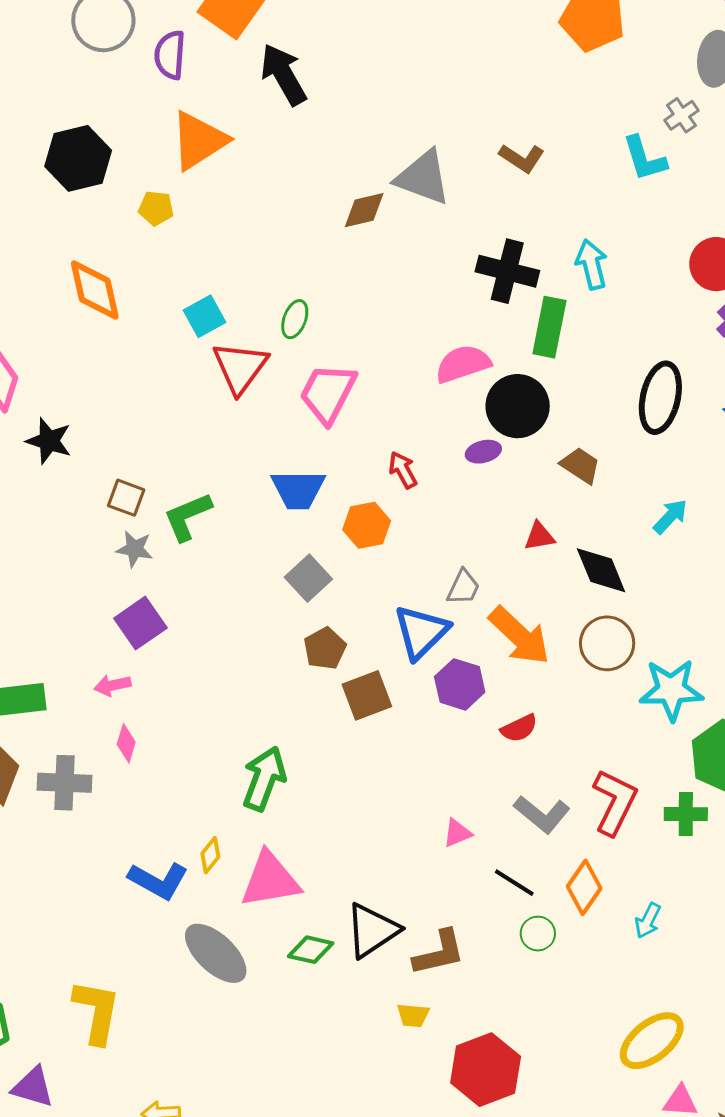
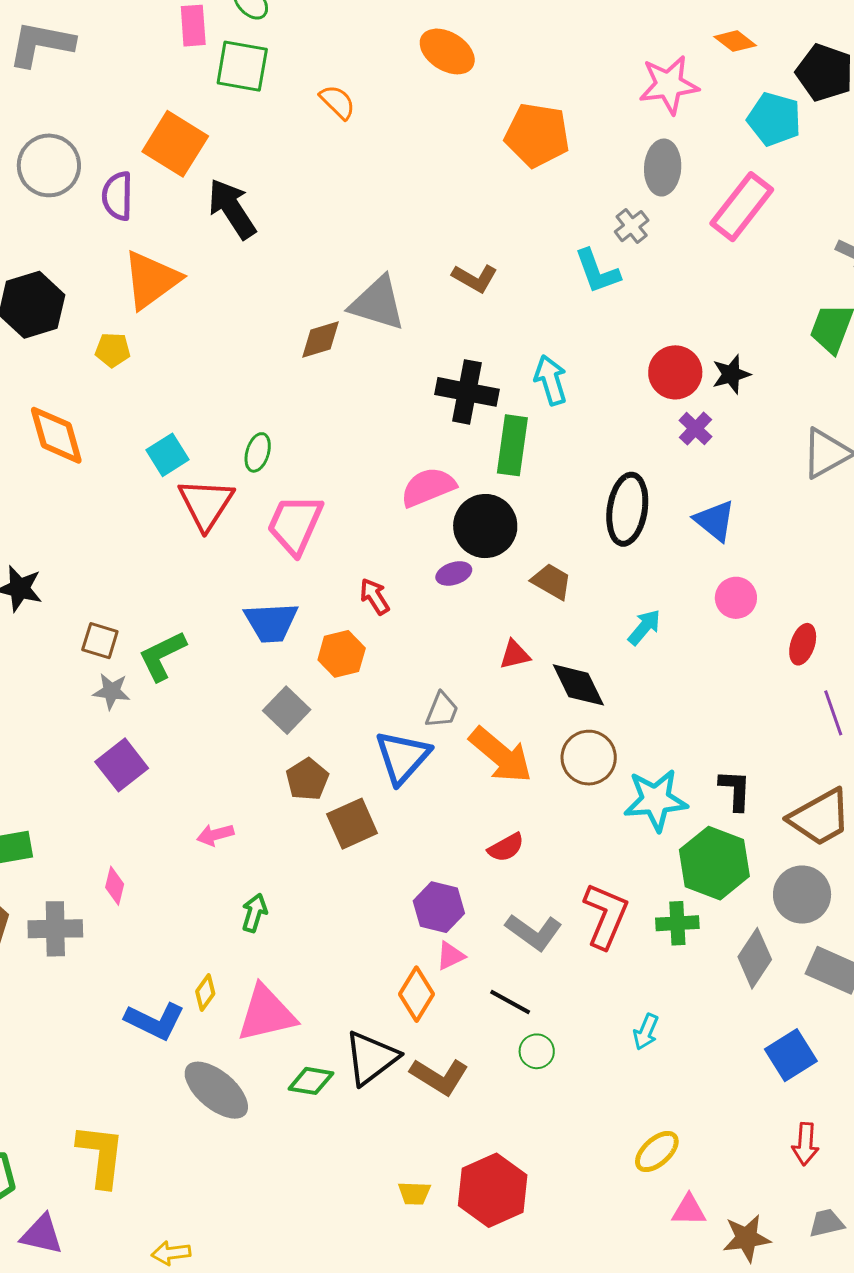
purple hexagon: (460, 684) -> (439, 907), moved
pink arrow: (112, 685) -> (215, 835), moved
green arrow: (264, 779) -> (254, 913), size x0.6
orange diamond: (584, 887) -> (416, 994), moved
brown L-shape: (439, 953) -> (439, 1076), turned 48
yellow trapezoid: (413, 1015) -> (414, 1193), moved
yellow ellipse: (652, 1041) -> (657, 1151), size x0.7

